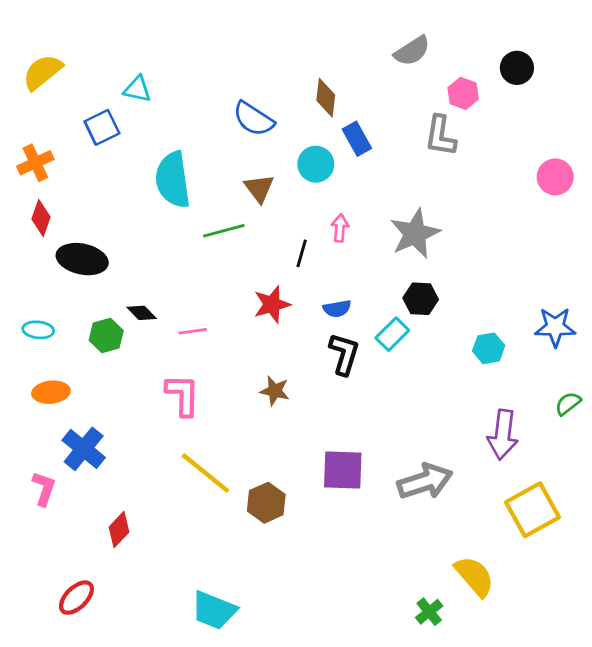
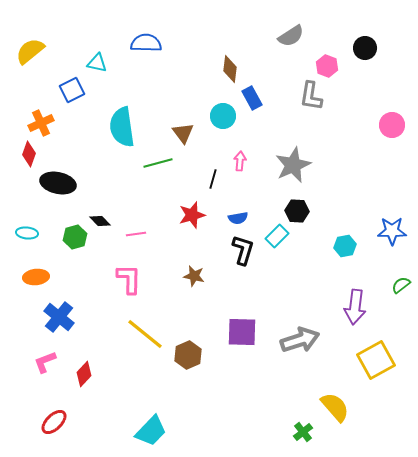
blue semicircle: (254, 119) -> (146, 43), moved, turned 148
orange cross: (35, 163) -> (41, 123), moved
pink L-shape: (44, 488) -> (45, 362), moved, turned -130
cyan trapezoid: (214, 610) -> (151, 431), turned -68

